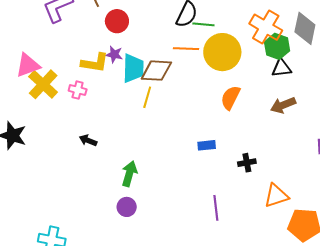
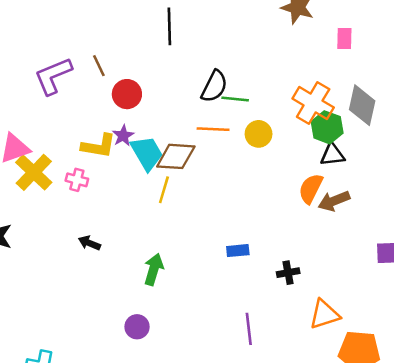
yellow circle: (222, 52) -> (259, 134), size x0.6
purple star: (114, 54) -> (123, 136), turned 30
cyan trapezoid: (133, 68) -> (147, 153), turned -32
orange semicircle: (230, 98) -> (311, 189), moved
green arrow: (129, 174) -> (154, 269), moved

